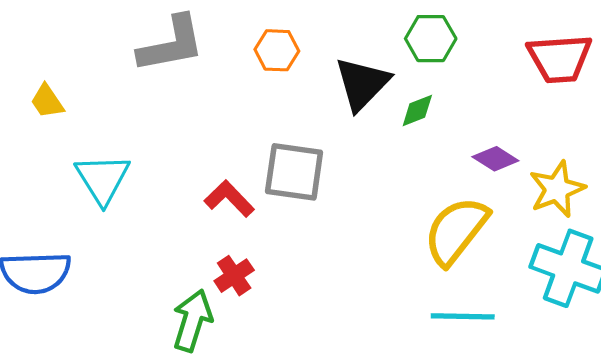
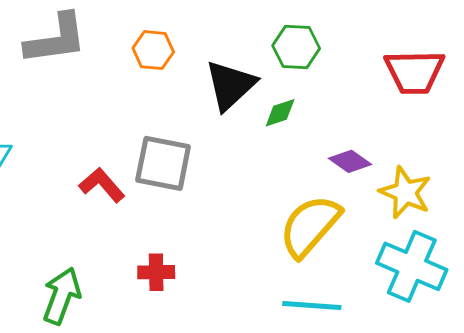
yellow star: (557, 189) -> (405, 192), turned -30
red cross: (234, 276) -> (156, 272), moved, turned 30

